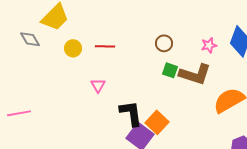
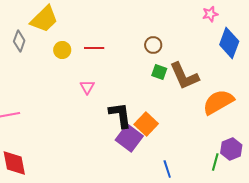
gray diamond: (30, 39) -> (19, 41), turned 50
pink star: (209, 45) -> (210, 14), moved
brown L-shape: (195, 74) -> (184, 76), turned 48

